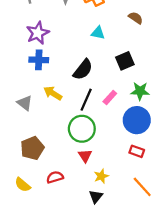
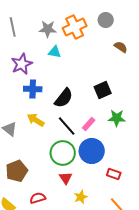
brown semicircle: (136, 18) -> (121, 47), moved
cyan triangle: (98, 33) -> (55, 52), moved
blue cross: (39, 60) -> (33, 89), moved
black line: (86, 100) -> (67, 126), turned -65
blue circle: (137, 120) -> (92, 151), moved

